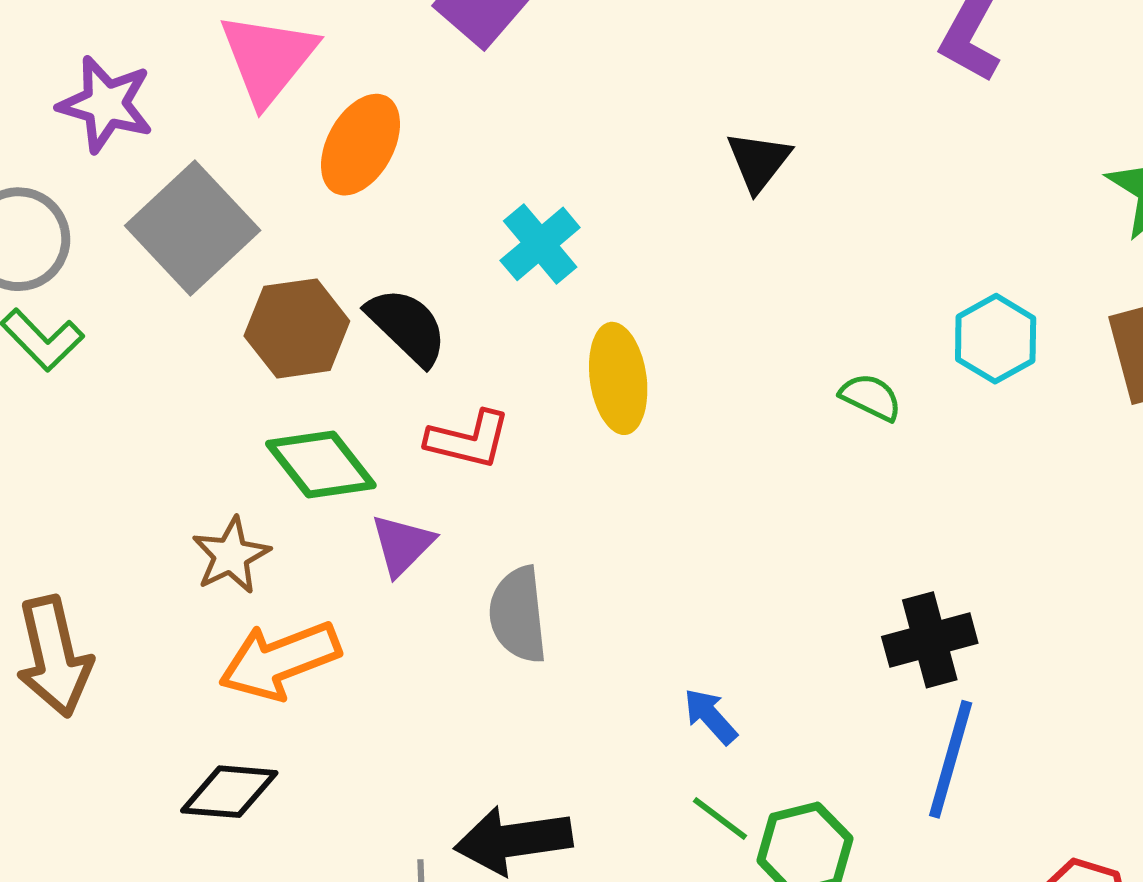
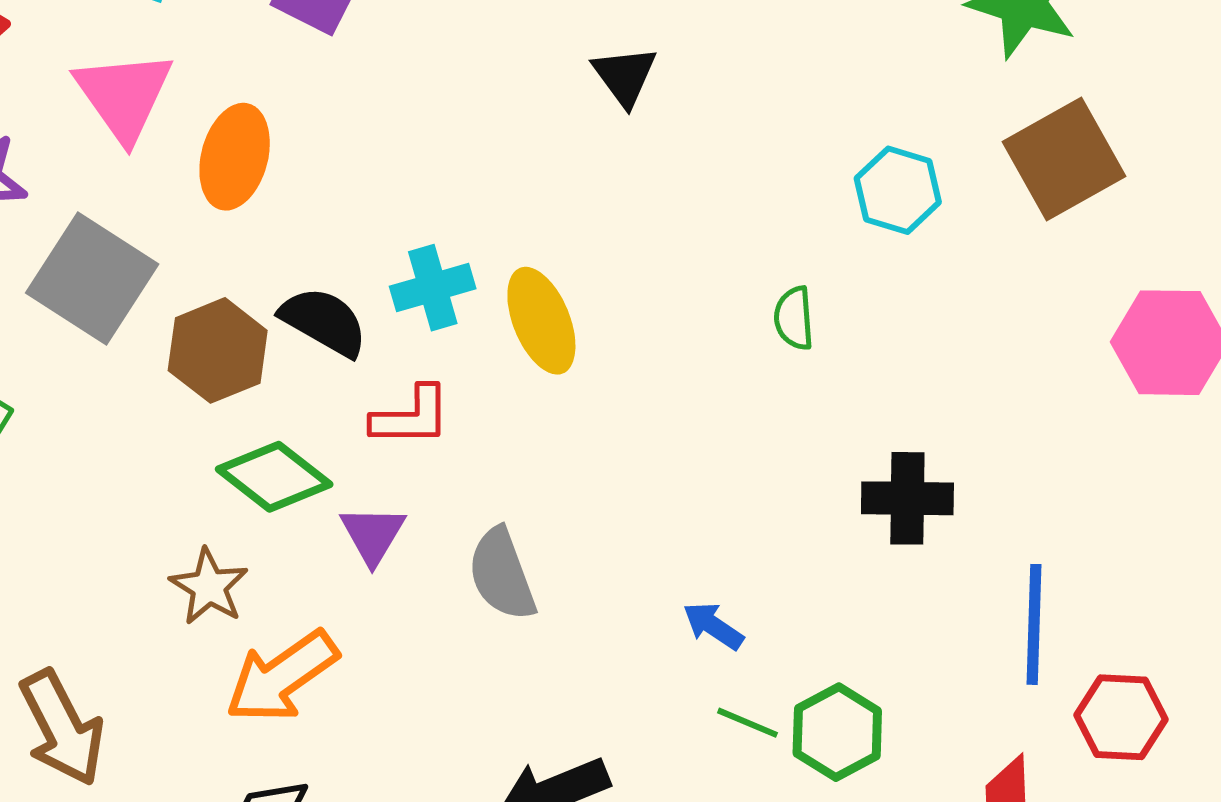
cyan cross: (540, 244) -> (433, 288), moved, turned 38
green semicircle: (871, 397) -> (794, 318), moved, turned -106
black cross: (930, 640) -> (907, 498), turned 30
blue line: (951, 759) -> (1034, 624), moved

